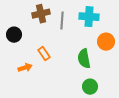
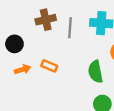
orange rectangle: (44, 54) -> (49, 66), turned -32
orange arrow: (25, 68) -> (23, 69), moved

